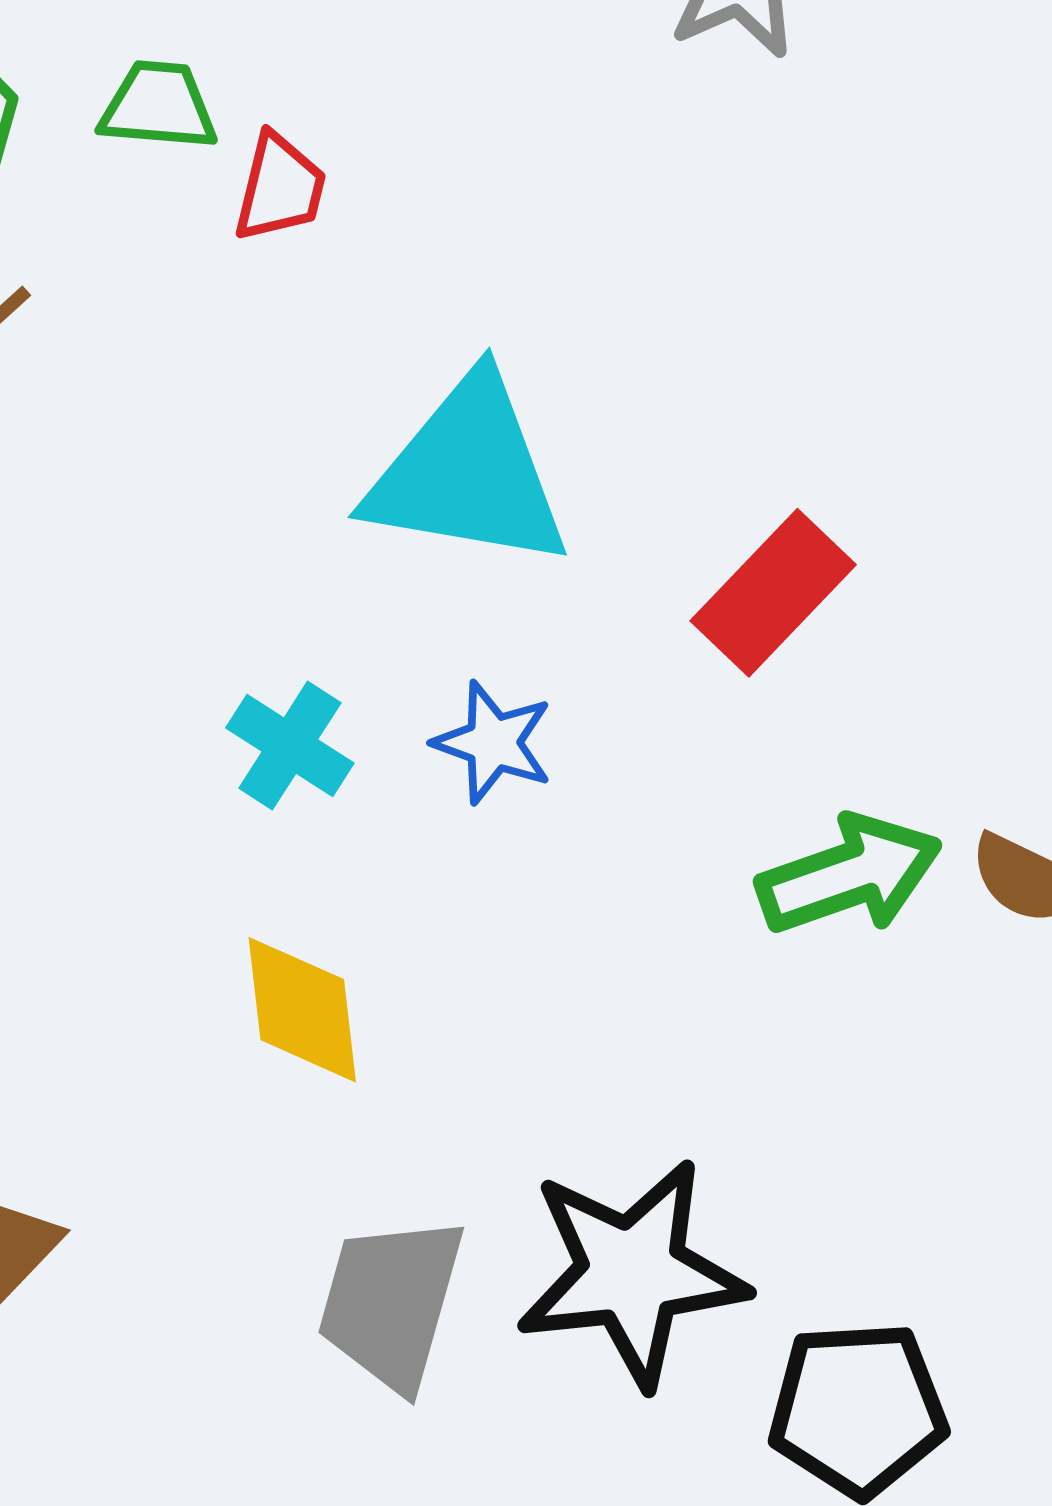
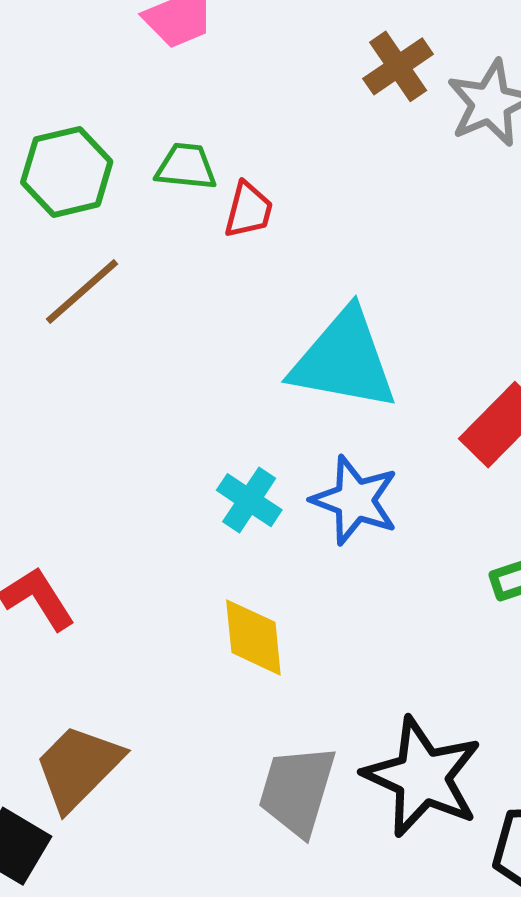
blue star: (493, 743) -> (355, 500), size x1.4
black star: (632, 1273) -> (423, 777), turned 30

